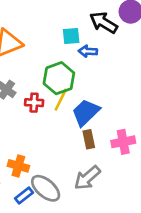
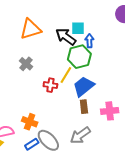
black arrow: (104, 23) -> (66, 37), moved
blue arrow: (88, 51) -> (89, 41), turned 80
green hexagon: (59, 78) -> (79, 57), moved
red cross: (34, 103) -> (50, 85), moved

